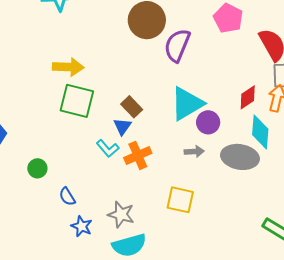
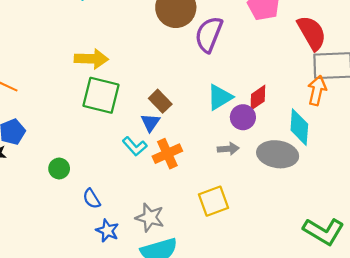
red diamond: (248, 97) -> (258, 98), moved
cyan triangle: (187, 104) -> (220, 97), size x0.7
yellow square: (180, 200) -> (214, 201), turned -32

